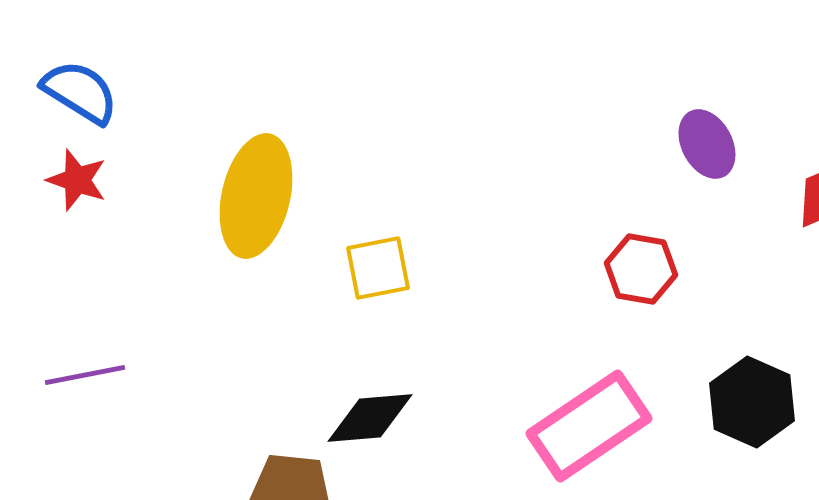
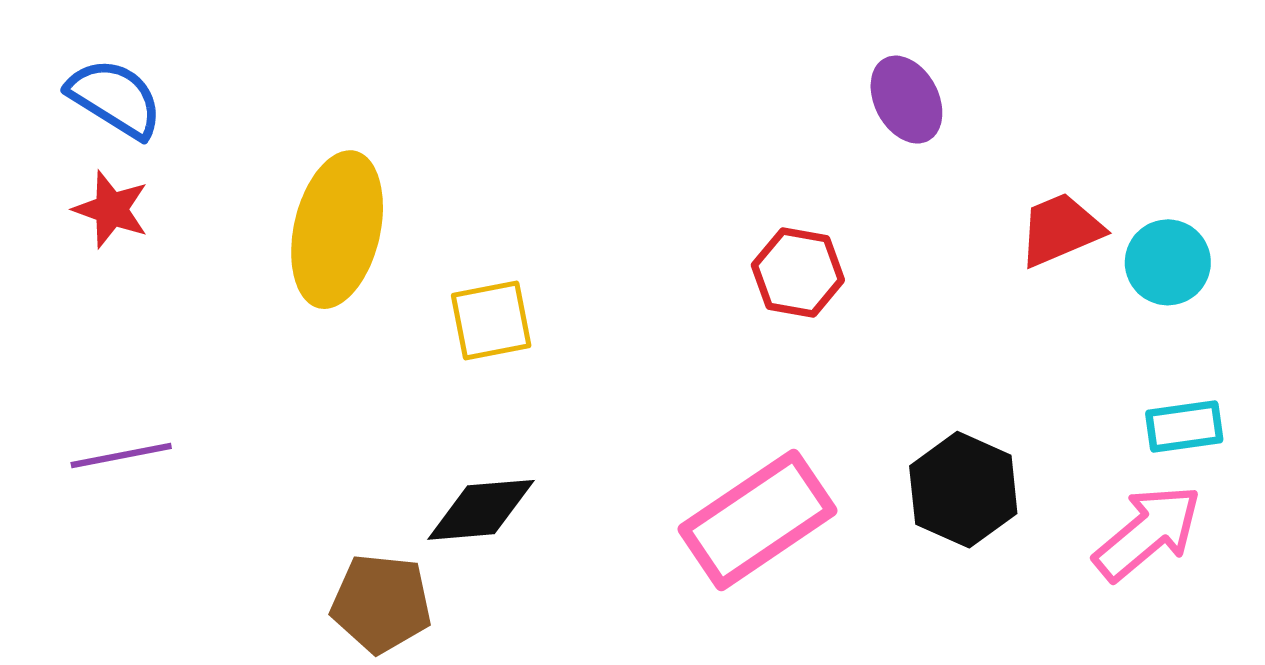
purple ellipse: (707, 144) -> (906, 100), moved
red hexagon: (641, 269) -> (798, 272), moved

